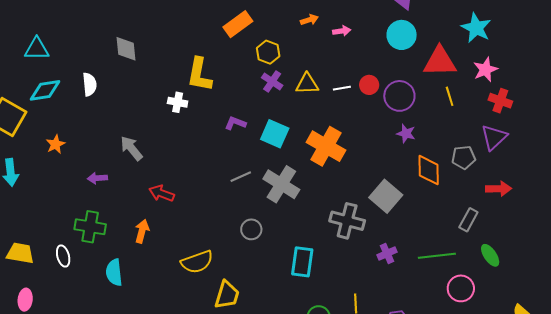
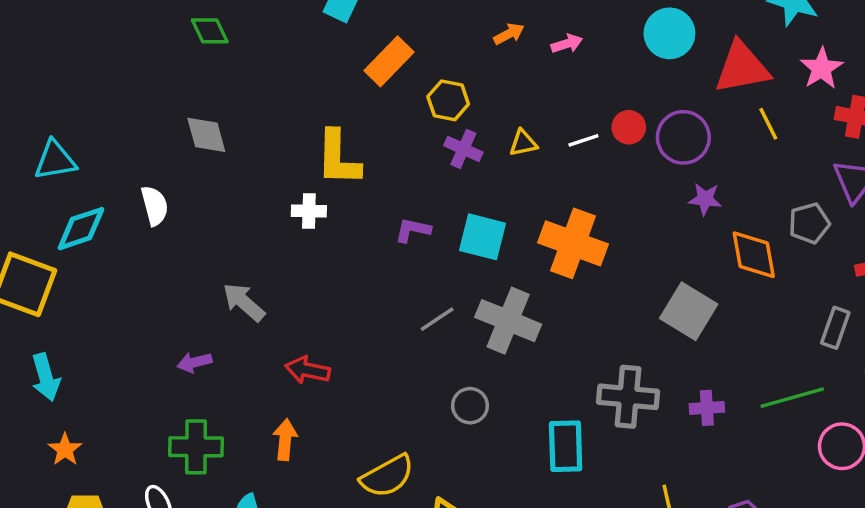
yellow triangle: (307, 84) -> (523, 143), size x0.7
orange star: (56, 144) -> (65, 450), moved
gray cross: (347, 221) -> (628, 397), moved
purple cross: (387, 253) -> (707, 408), turned 30

